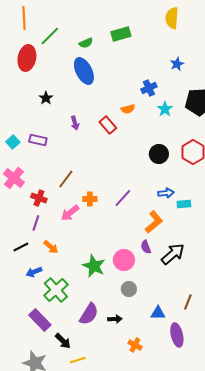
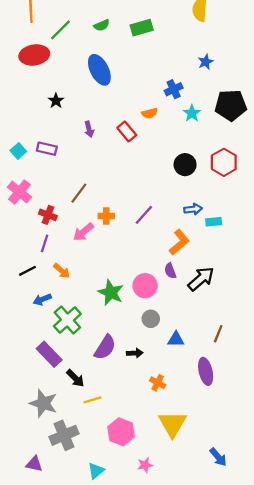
green semicircle: (86, 43) -> (102, 25), moved
red ellipse: (27, 58) -> (34, 55), turned 70
blue triangle: (158, 313) -> (176, 339), moved

